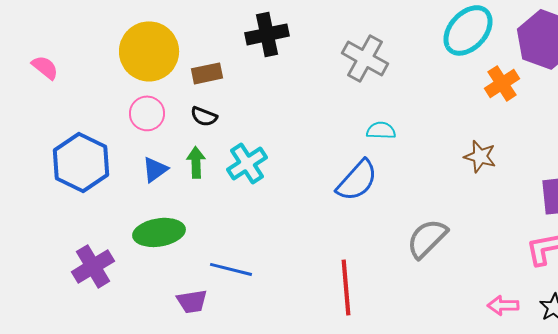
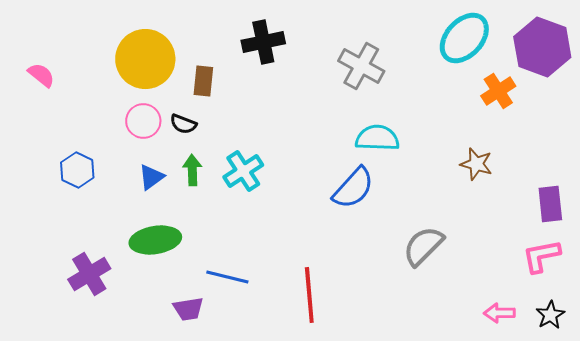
brown rectangle: (207, 73) -> (203, 81), turned -72
black semicircle: (204, 116) -> (183, 124), moved
cyan semicircle: (381, 130) -> (377, 138), size x1.5
blue hexagon: (81, 162) -> (77, 170), size x0.6
red line: (346, 287) -> (309, 295), moved

